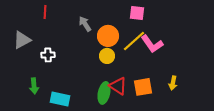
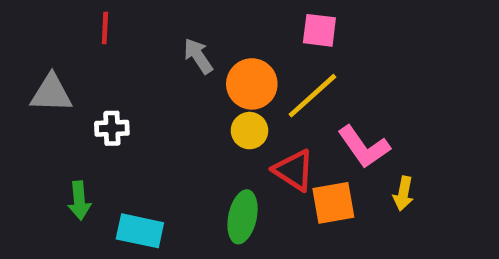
gray triangle: (22, 40) -> (51, 93), turned 30
pink L-shape: (152, 44) -> (364, 147), moved
red triangle: (118, 86) -> (294, 170), moved

